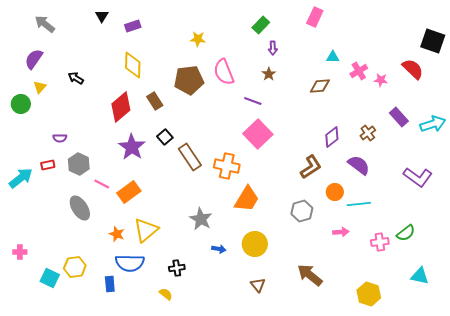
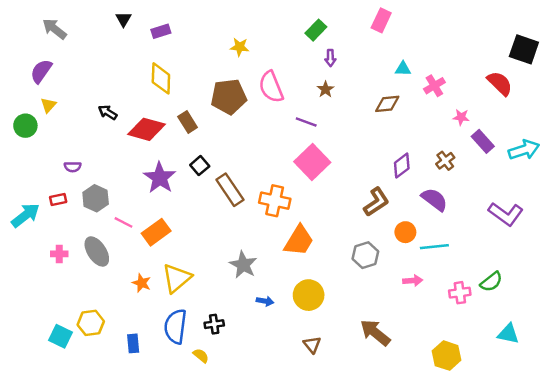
black arrow: (76, 78) -> (108, 112), moved
pink star: (381, 80) -> (461, 117), moved
red diamond: (121, 107) -> (146, 129), turned 56
pink cross: (20, 252) -> (59, 254), moved
blue semicircle: (130, 263) -> (175, 327), moved, turned 96

